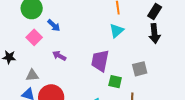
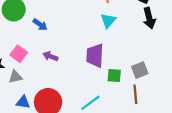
pink square: (34, 37) -> (19, 54), moved
gray square: (140, 69) -> (140, 70), moved
gray triangle: (32, 75) -> (15, 77), moved

